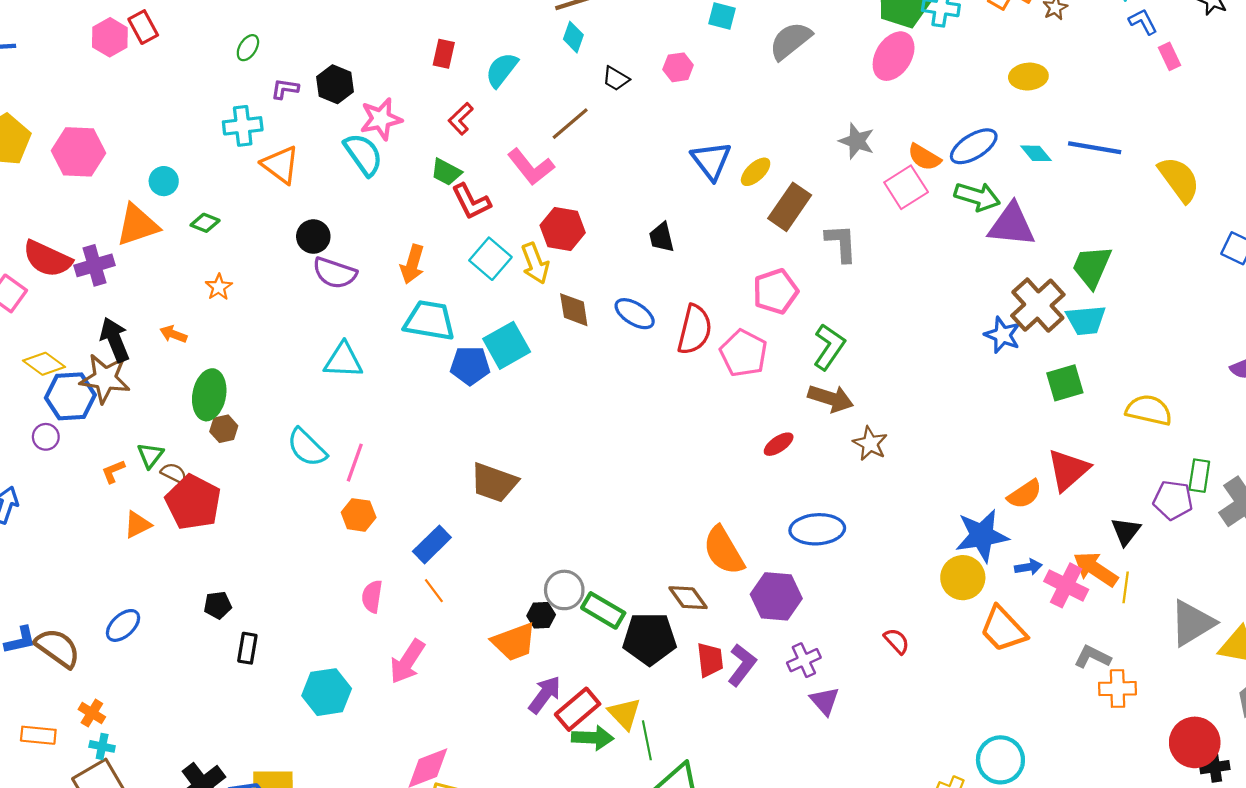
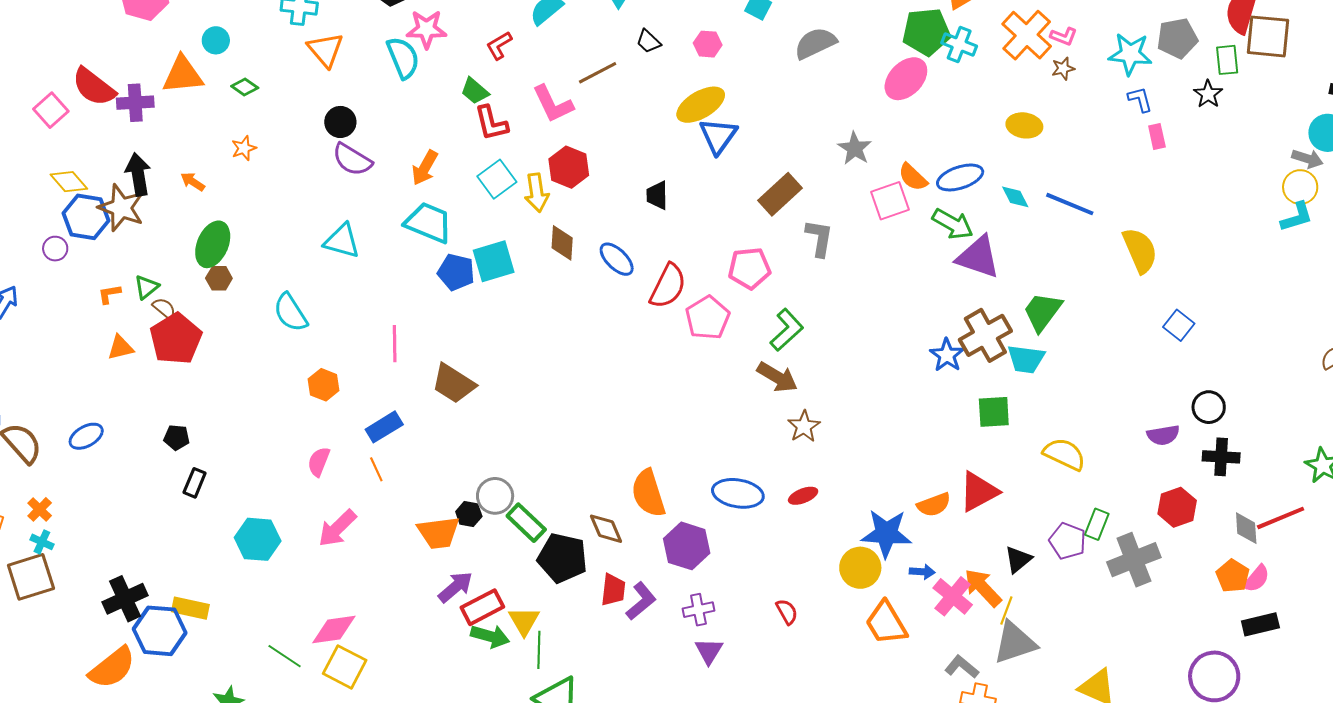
yellow ellipse: (756, 172) -> (701, 105), moved, size x1.6
red ellipse: (779, 444) -> (803, 496), moved
pink line: (355, 463) -> (395, 344), moved, turned -33
gray triangle: (1192, 623) -> (1015, 643), moved

